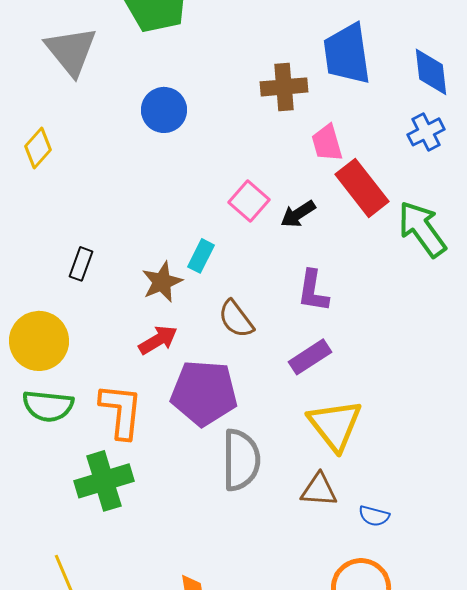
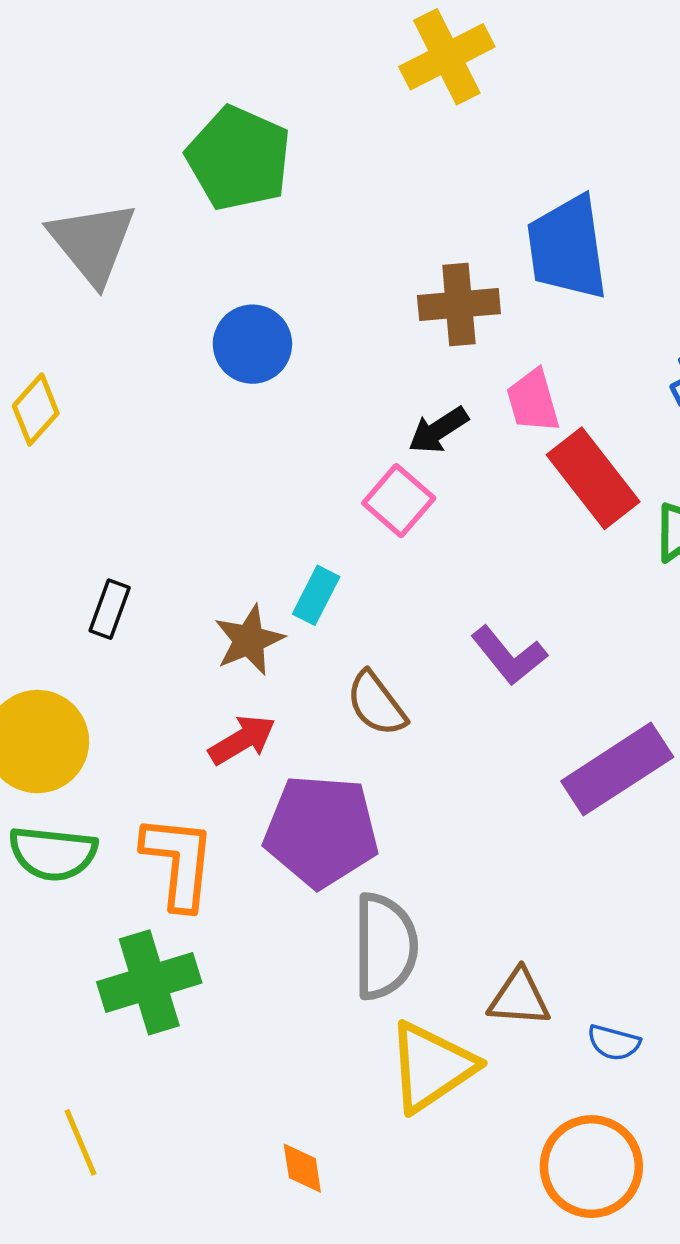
black arrow: (298, 214) -> (438, 430), moved
purple L-shape: (313, 291) -> (509, 656), turned -48
purple rectangle: (310, 357) -> (617, 769), moved, size x1.5
yellow triangle: (335, 425) -> (431, 1067), moved, turned 34

